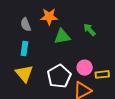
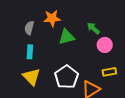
gray semicircle: (26, 25) -> (29, 28), turned 40
pink circle: (85, 68) -> (105, 45), moved

